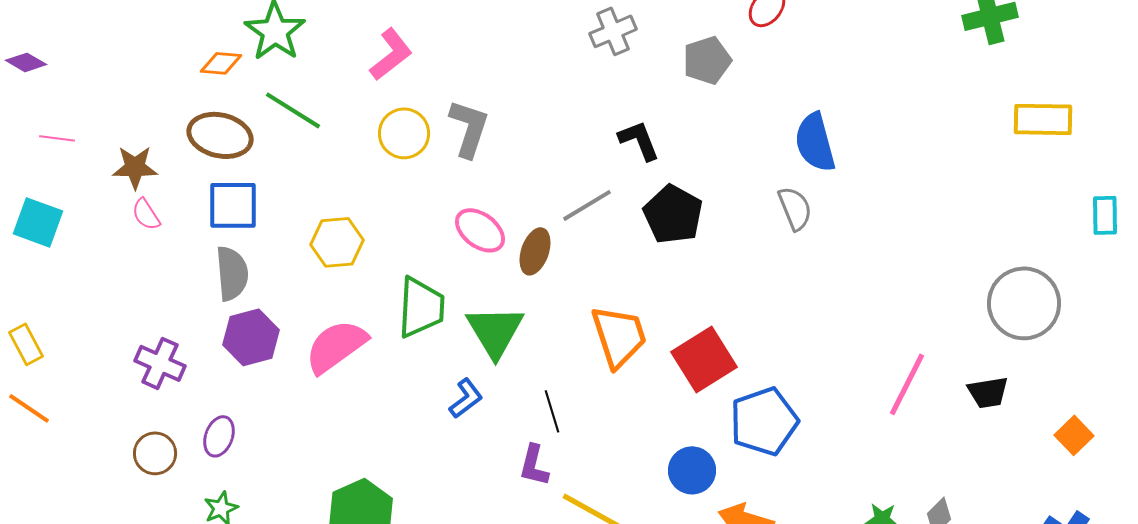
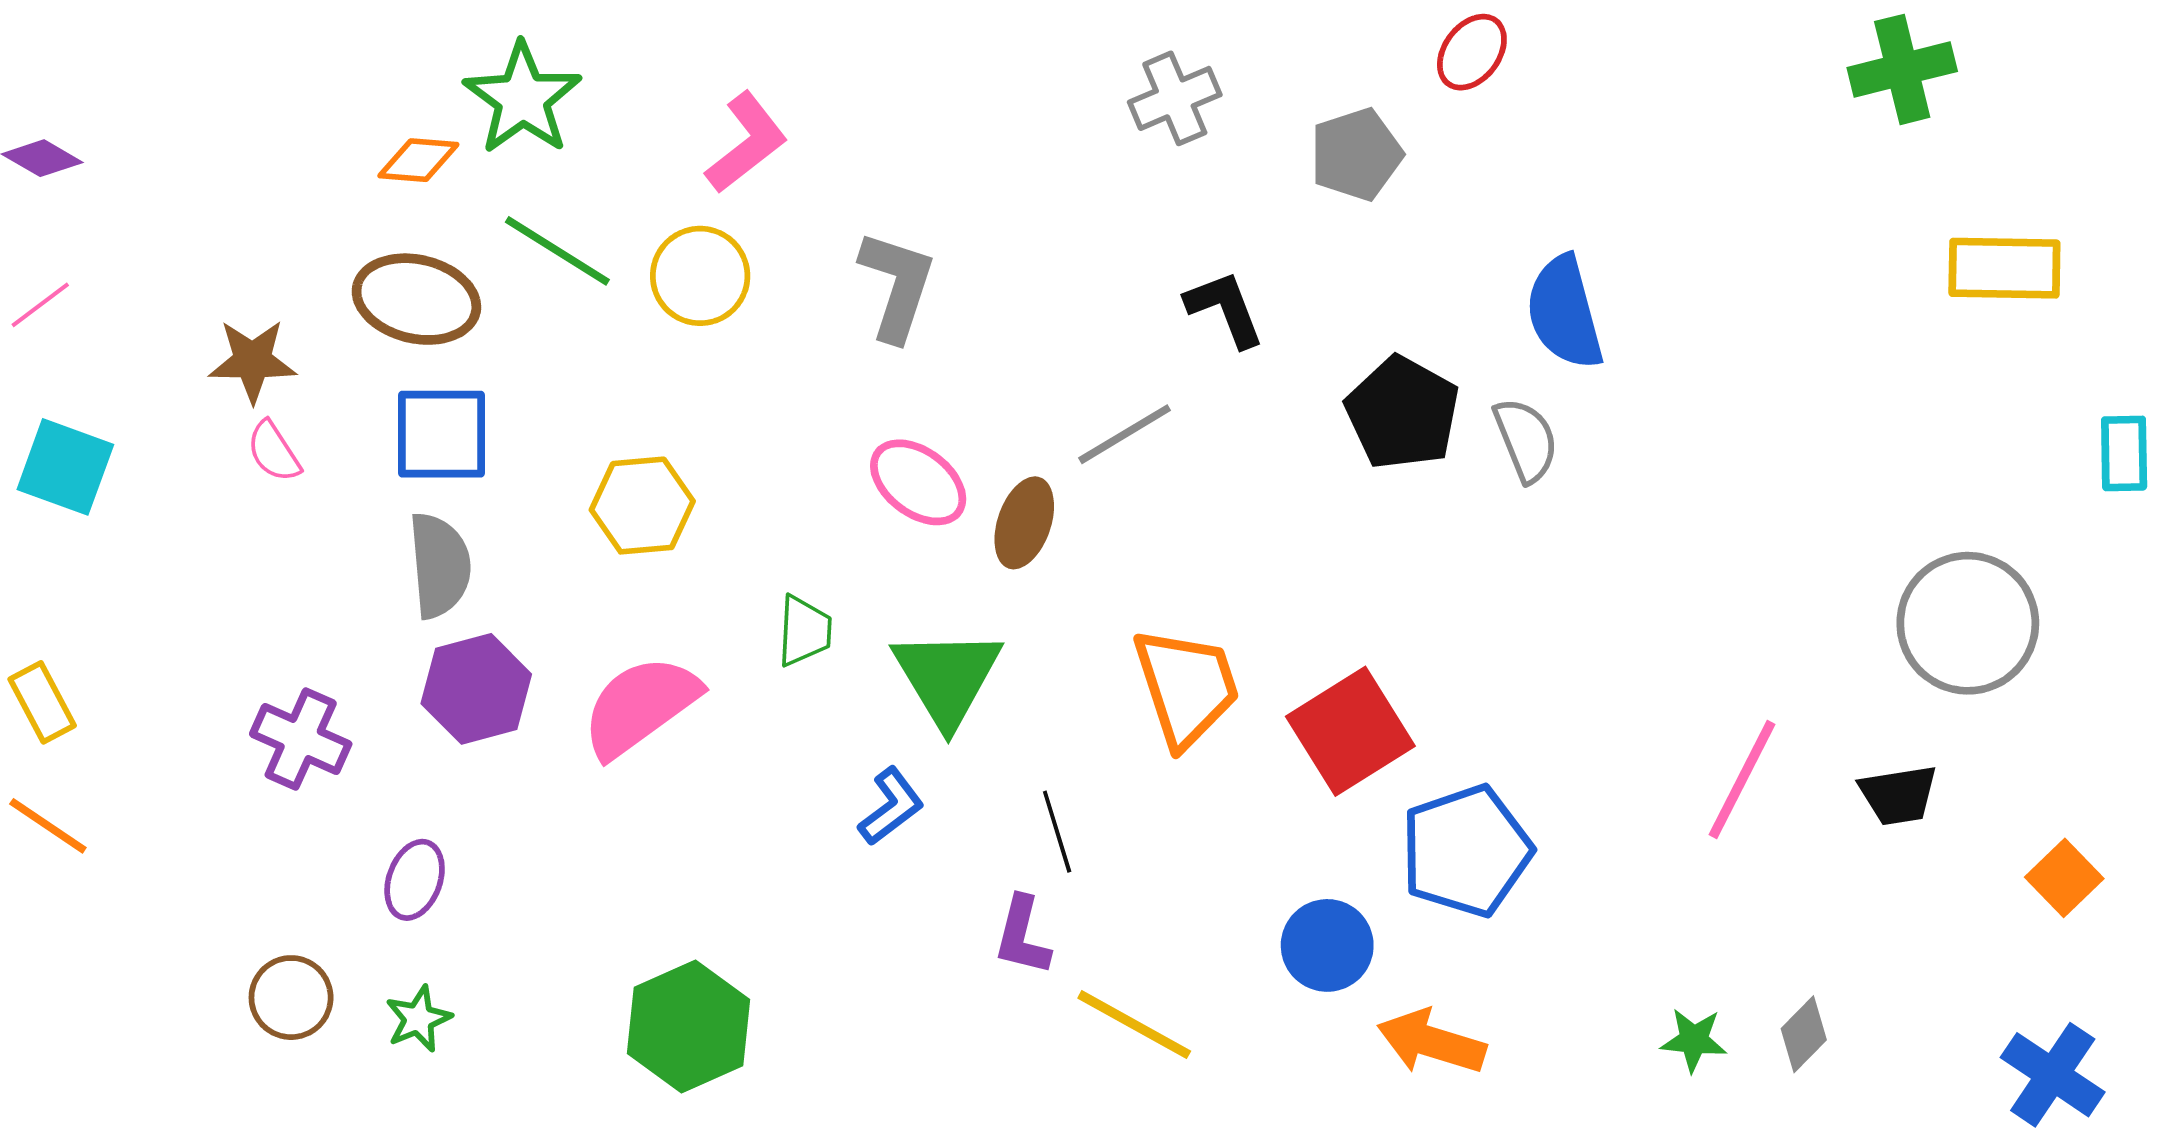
yellow circle: (404, 133) -> (700, 276), moved
pink line: (57, 138) -> (40, 305), moved, turned -44
black pentagon: (673, 214) -> (1402, 413), moved
green trapezoid: (421, 307) -> (804, 631), size x0.6
brown circle: (155, 453) -> (291, 998), moved

